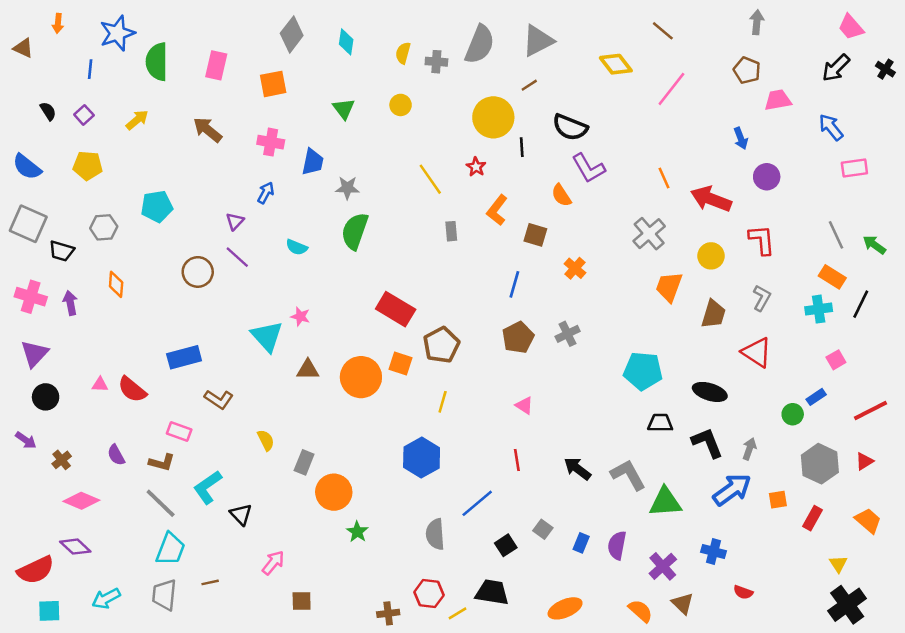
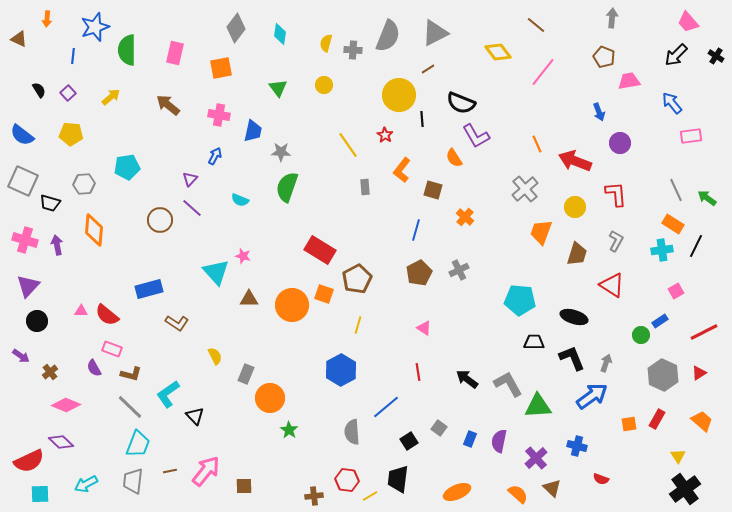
orange diamond: (116, 284) -> (94, 230), size x1.5
pink rectangle: (179, 432) -> (112, 349), moved
orange square: (778, 500) -> (629, 424), moved
pink arrow: (273, 563) -> (206, 471), moved, size x1.5
black trapezoid: (492, 592) -> (398, 479), turned -92

